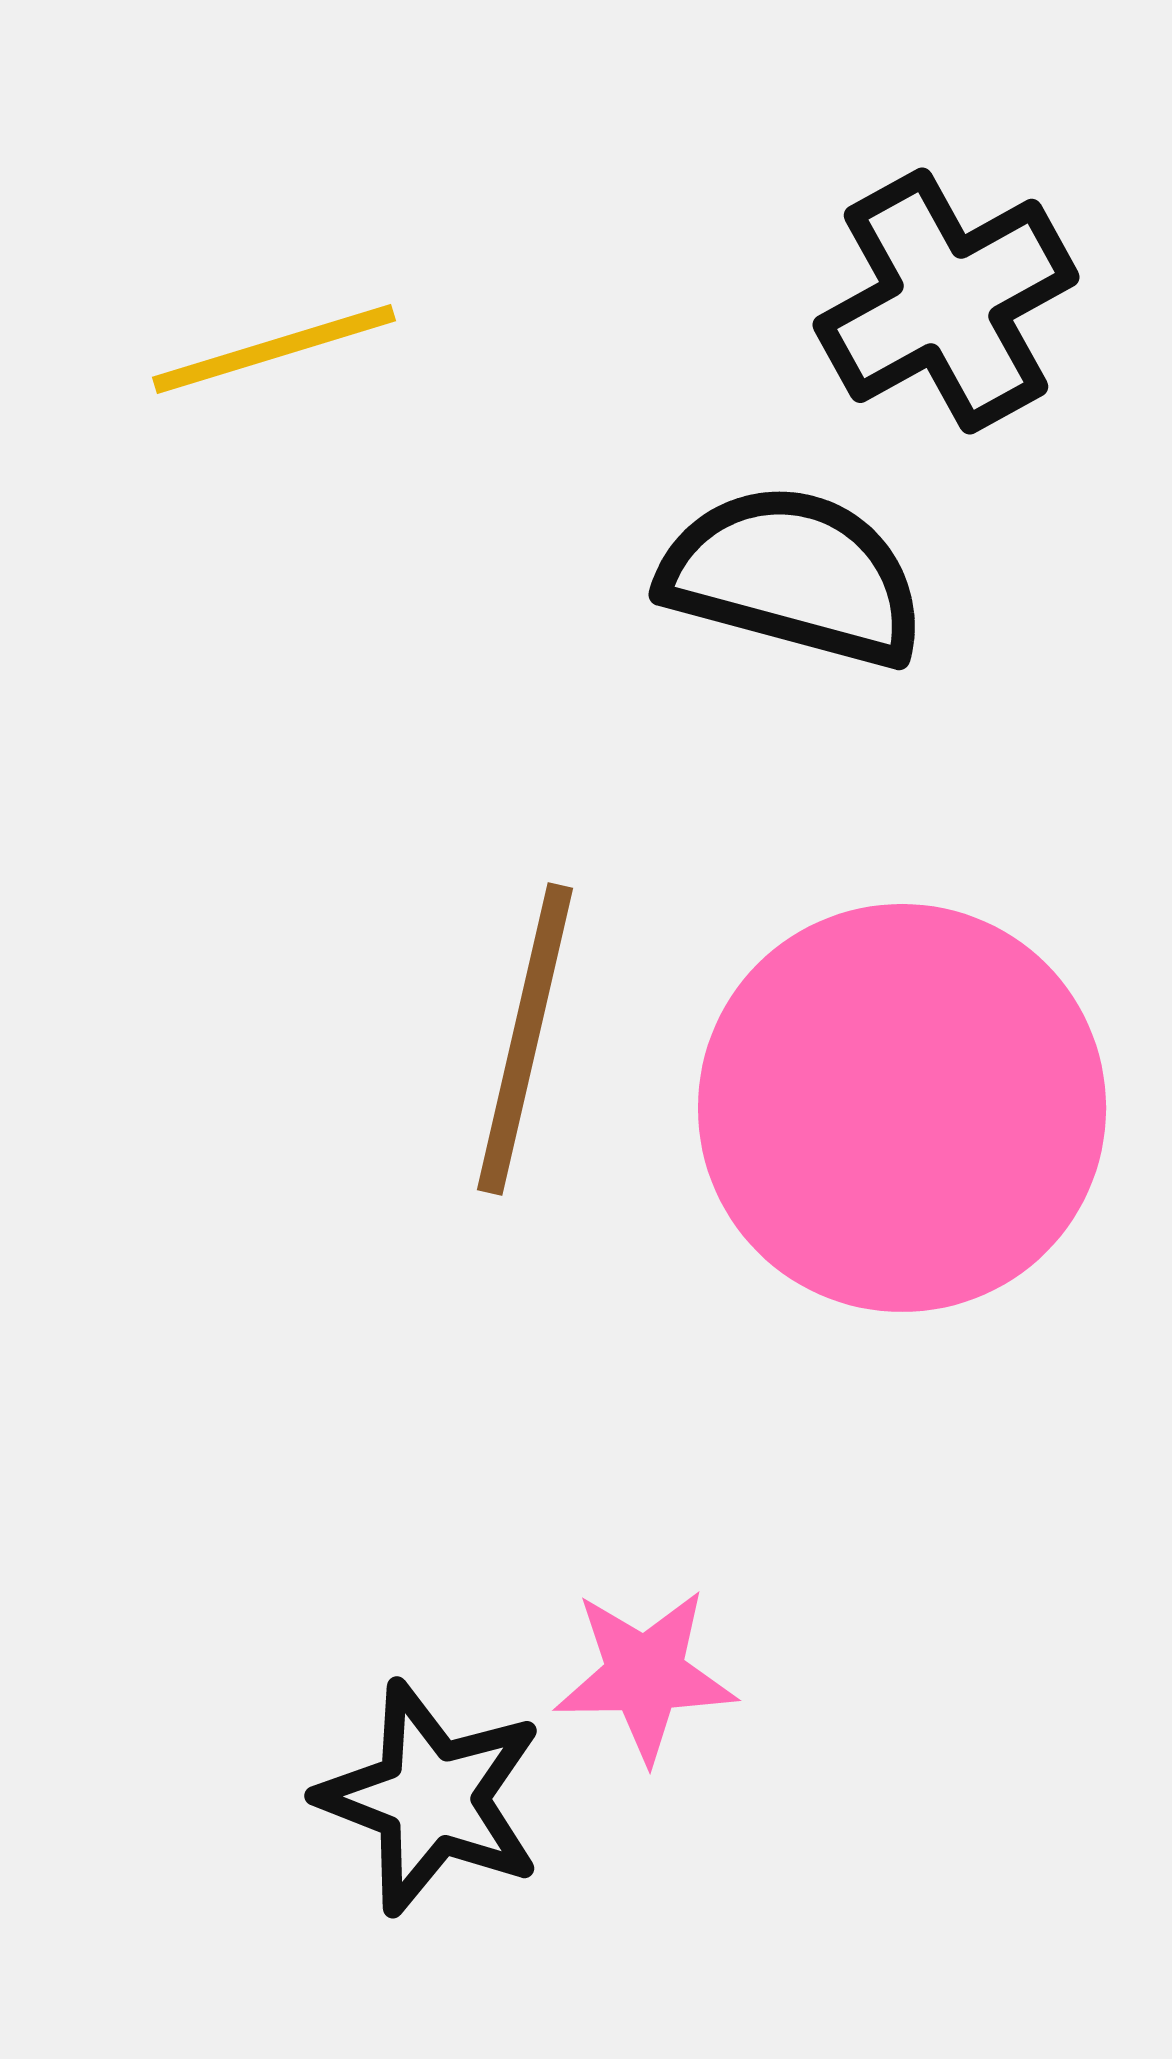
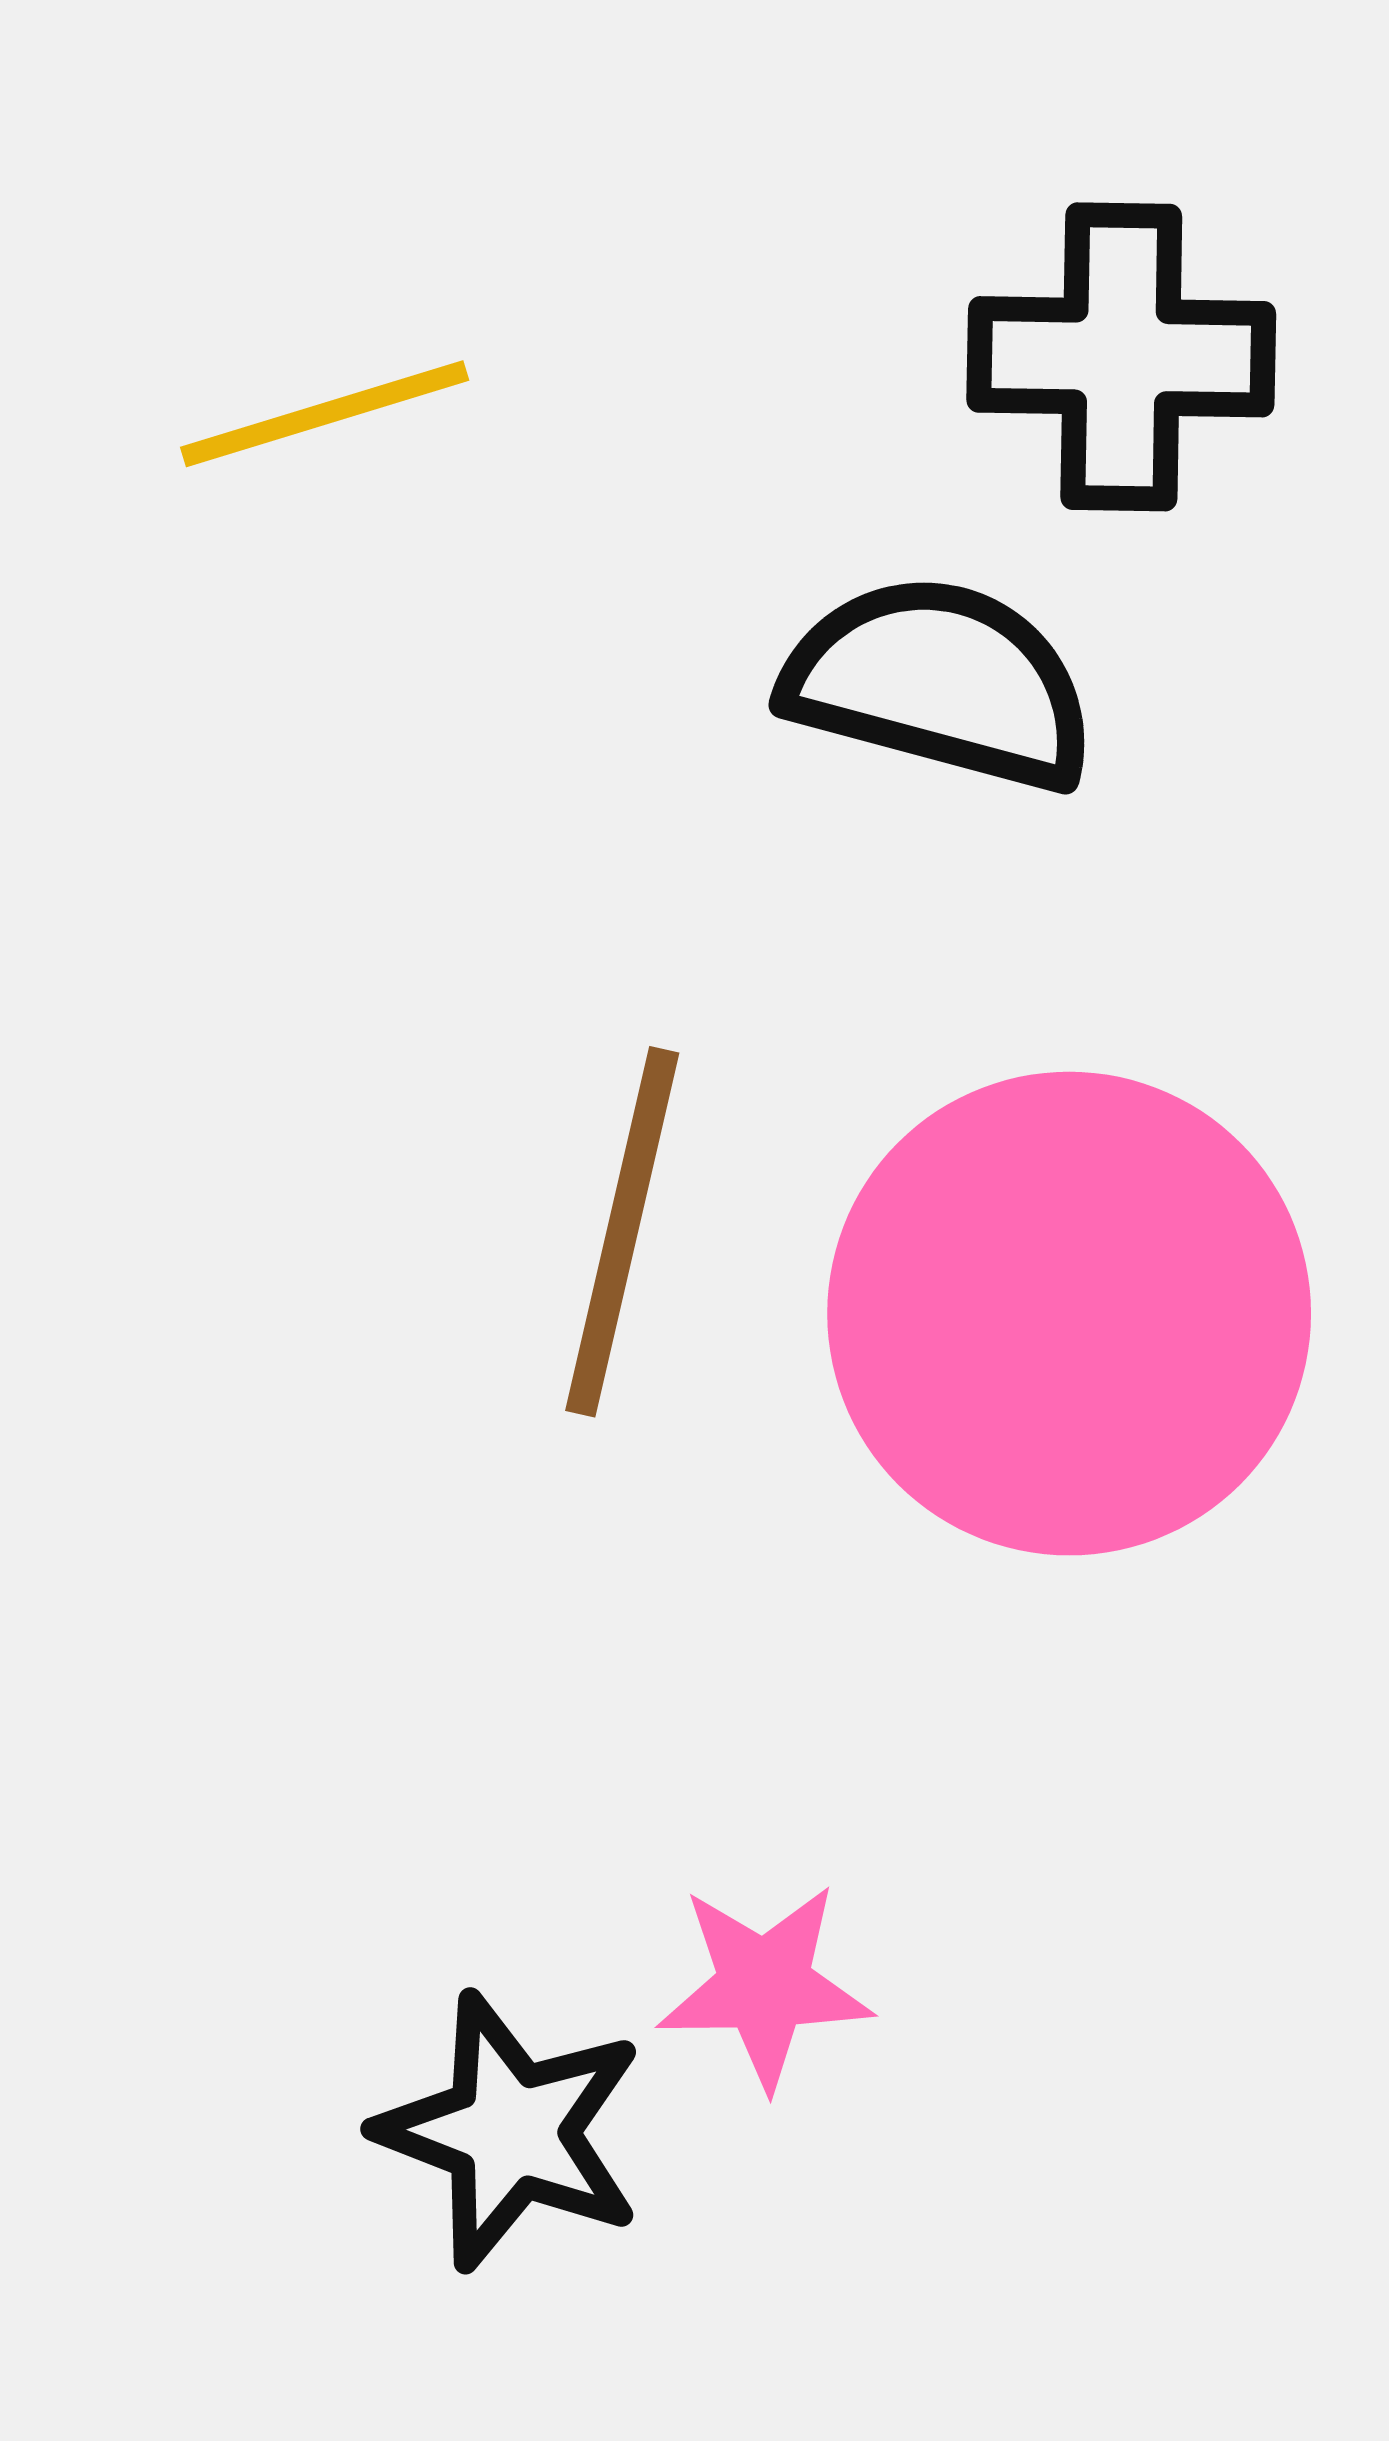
black cross: (946, 301) -> (1121, 357), turned 30

